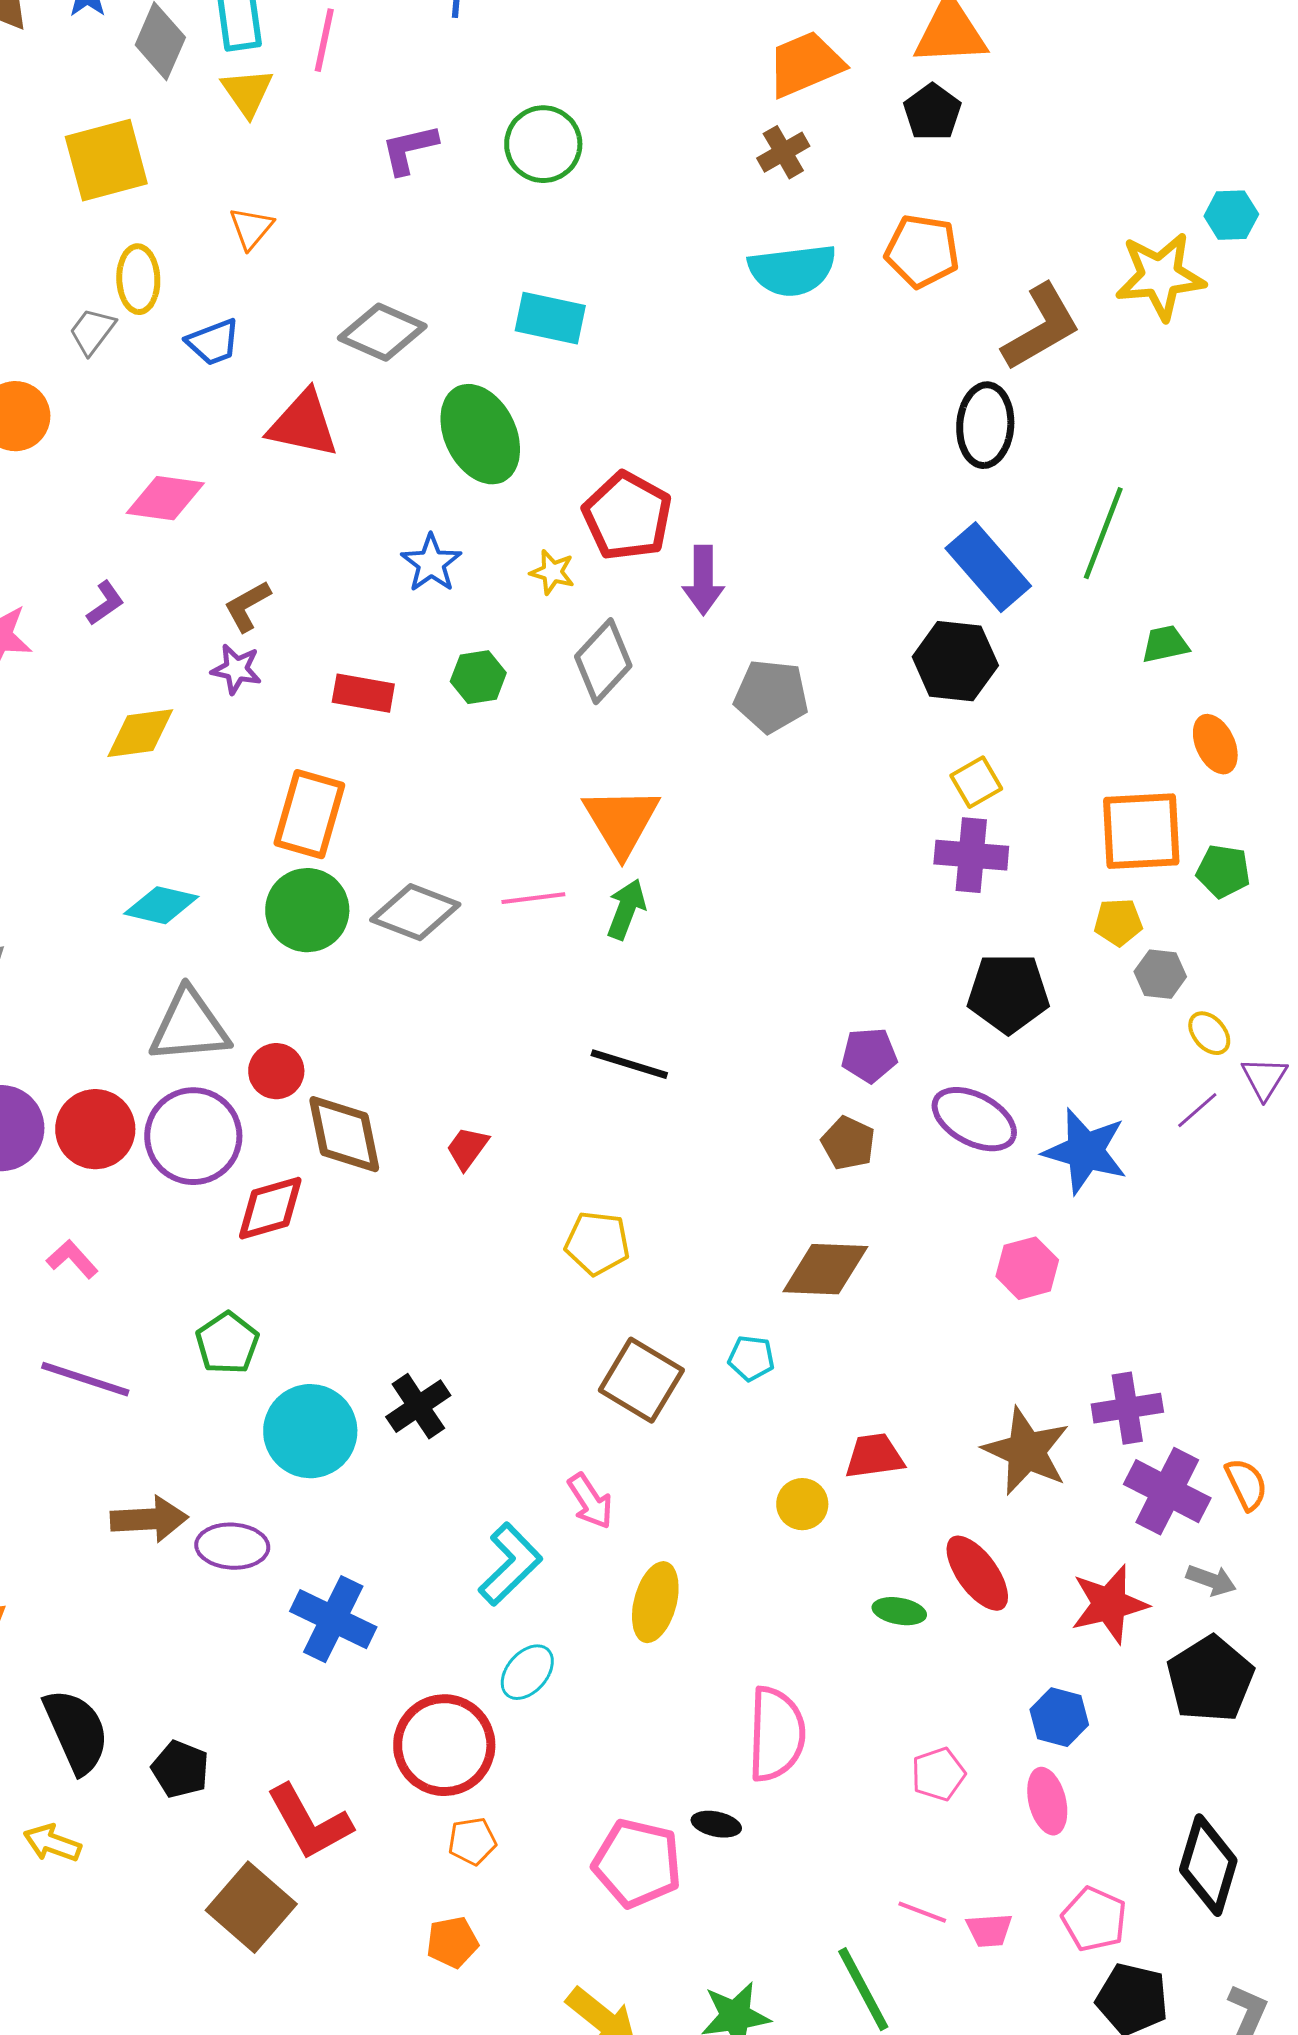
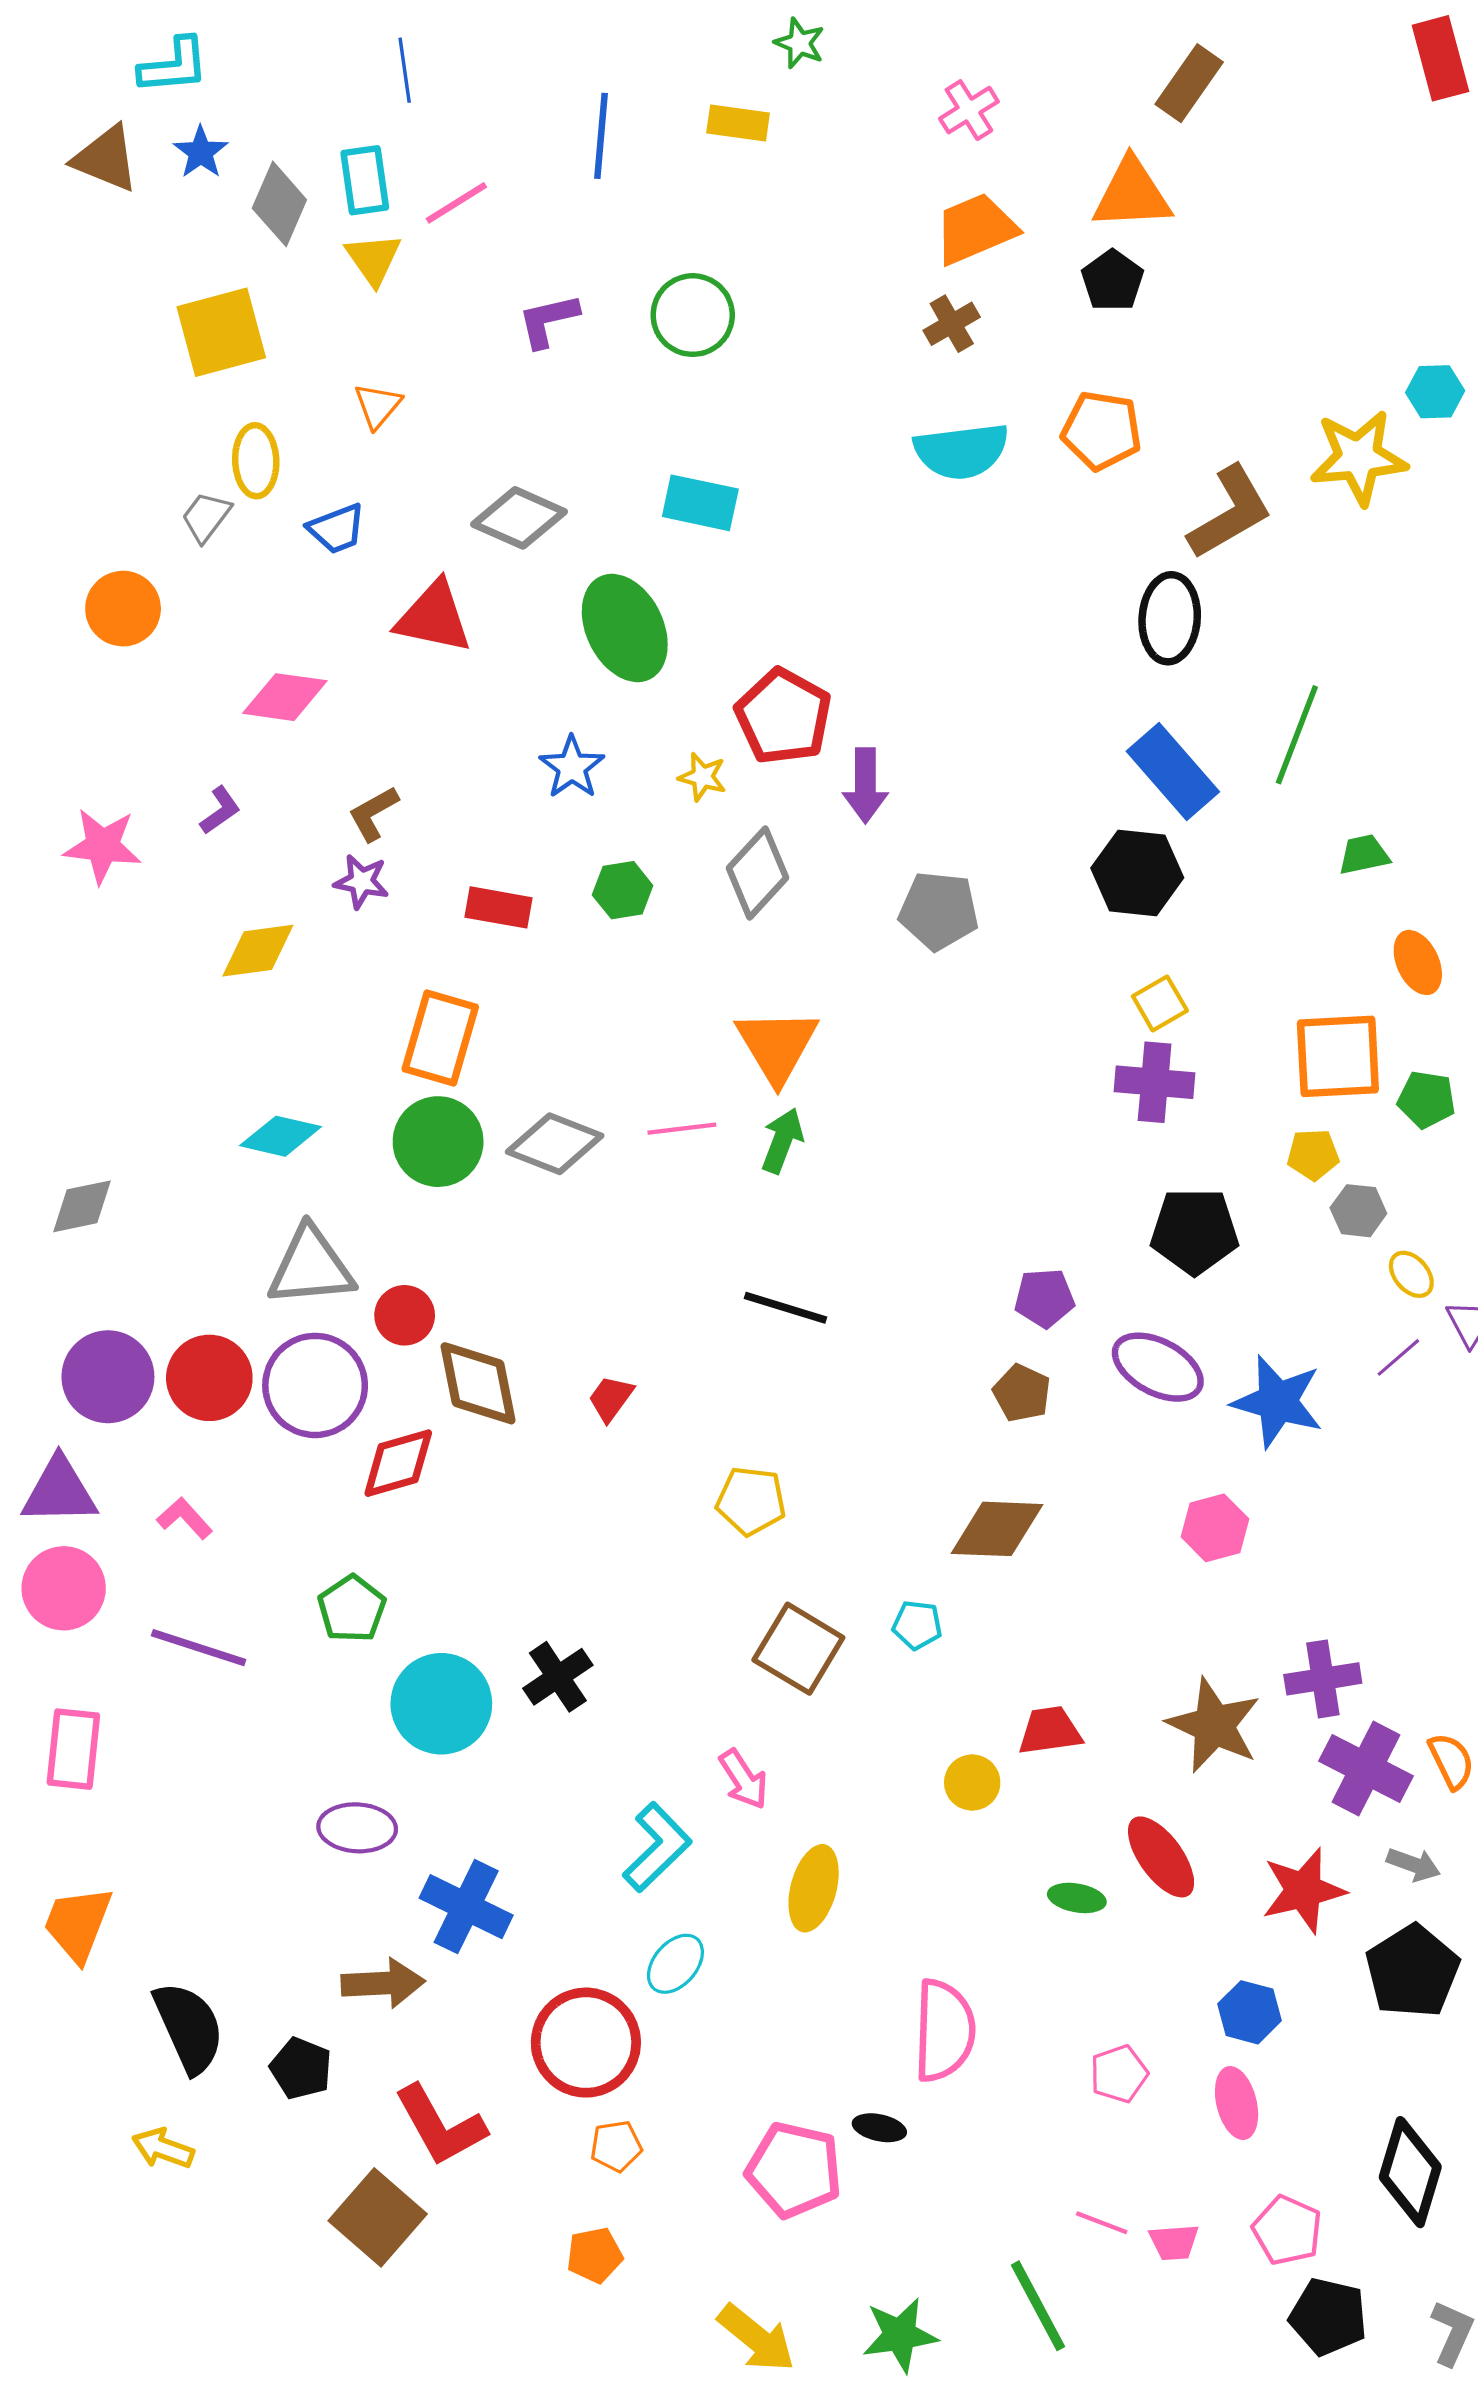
pink line: (324, 40) -> (456, 203), turned 46
brown arrow: (149, 1519) -> (383, 1983), moved

